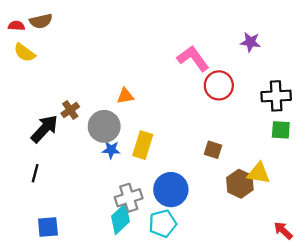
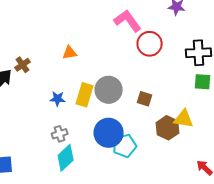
gray circle: (104, 126) -> (109, 90), moved
gray cross: (129, 198) -> (60, 134), moved, size x0.7
cyan pentagon: (163, 223) -> (125, 146), moved

